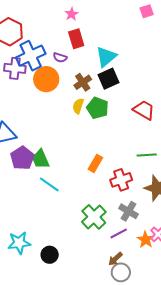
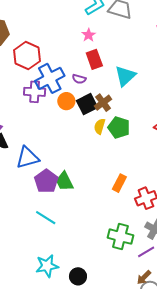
orange circle: (46, 79) -> (66, 101), size x0.7
black square: (108, 79) -> (87, 104), moved
cyan line: (49, 184) -> (46, 218), moved
green cross: (94, 217) -> (120, 237), turned -30

